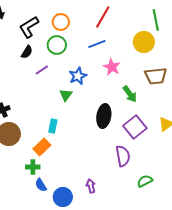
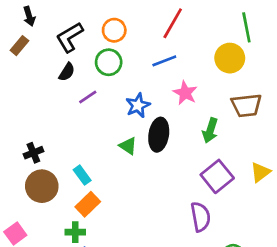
green arrow: (130, 94) -> (210, 130), turned 54
green triangle: (66, 95) -> (128, 146), moved, turned -32
black ellipse: (104, 116) -> (159, 135), moved
cyan rectangle: (53, 126) -> (82, 175), moved, turned -48

